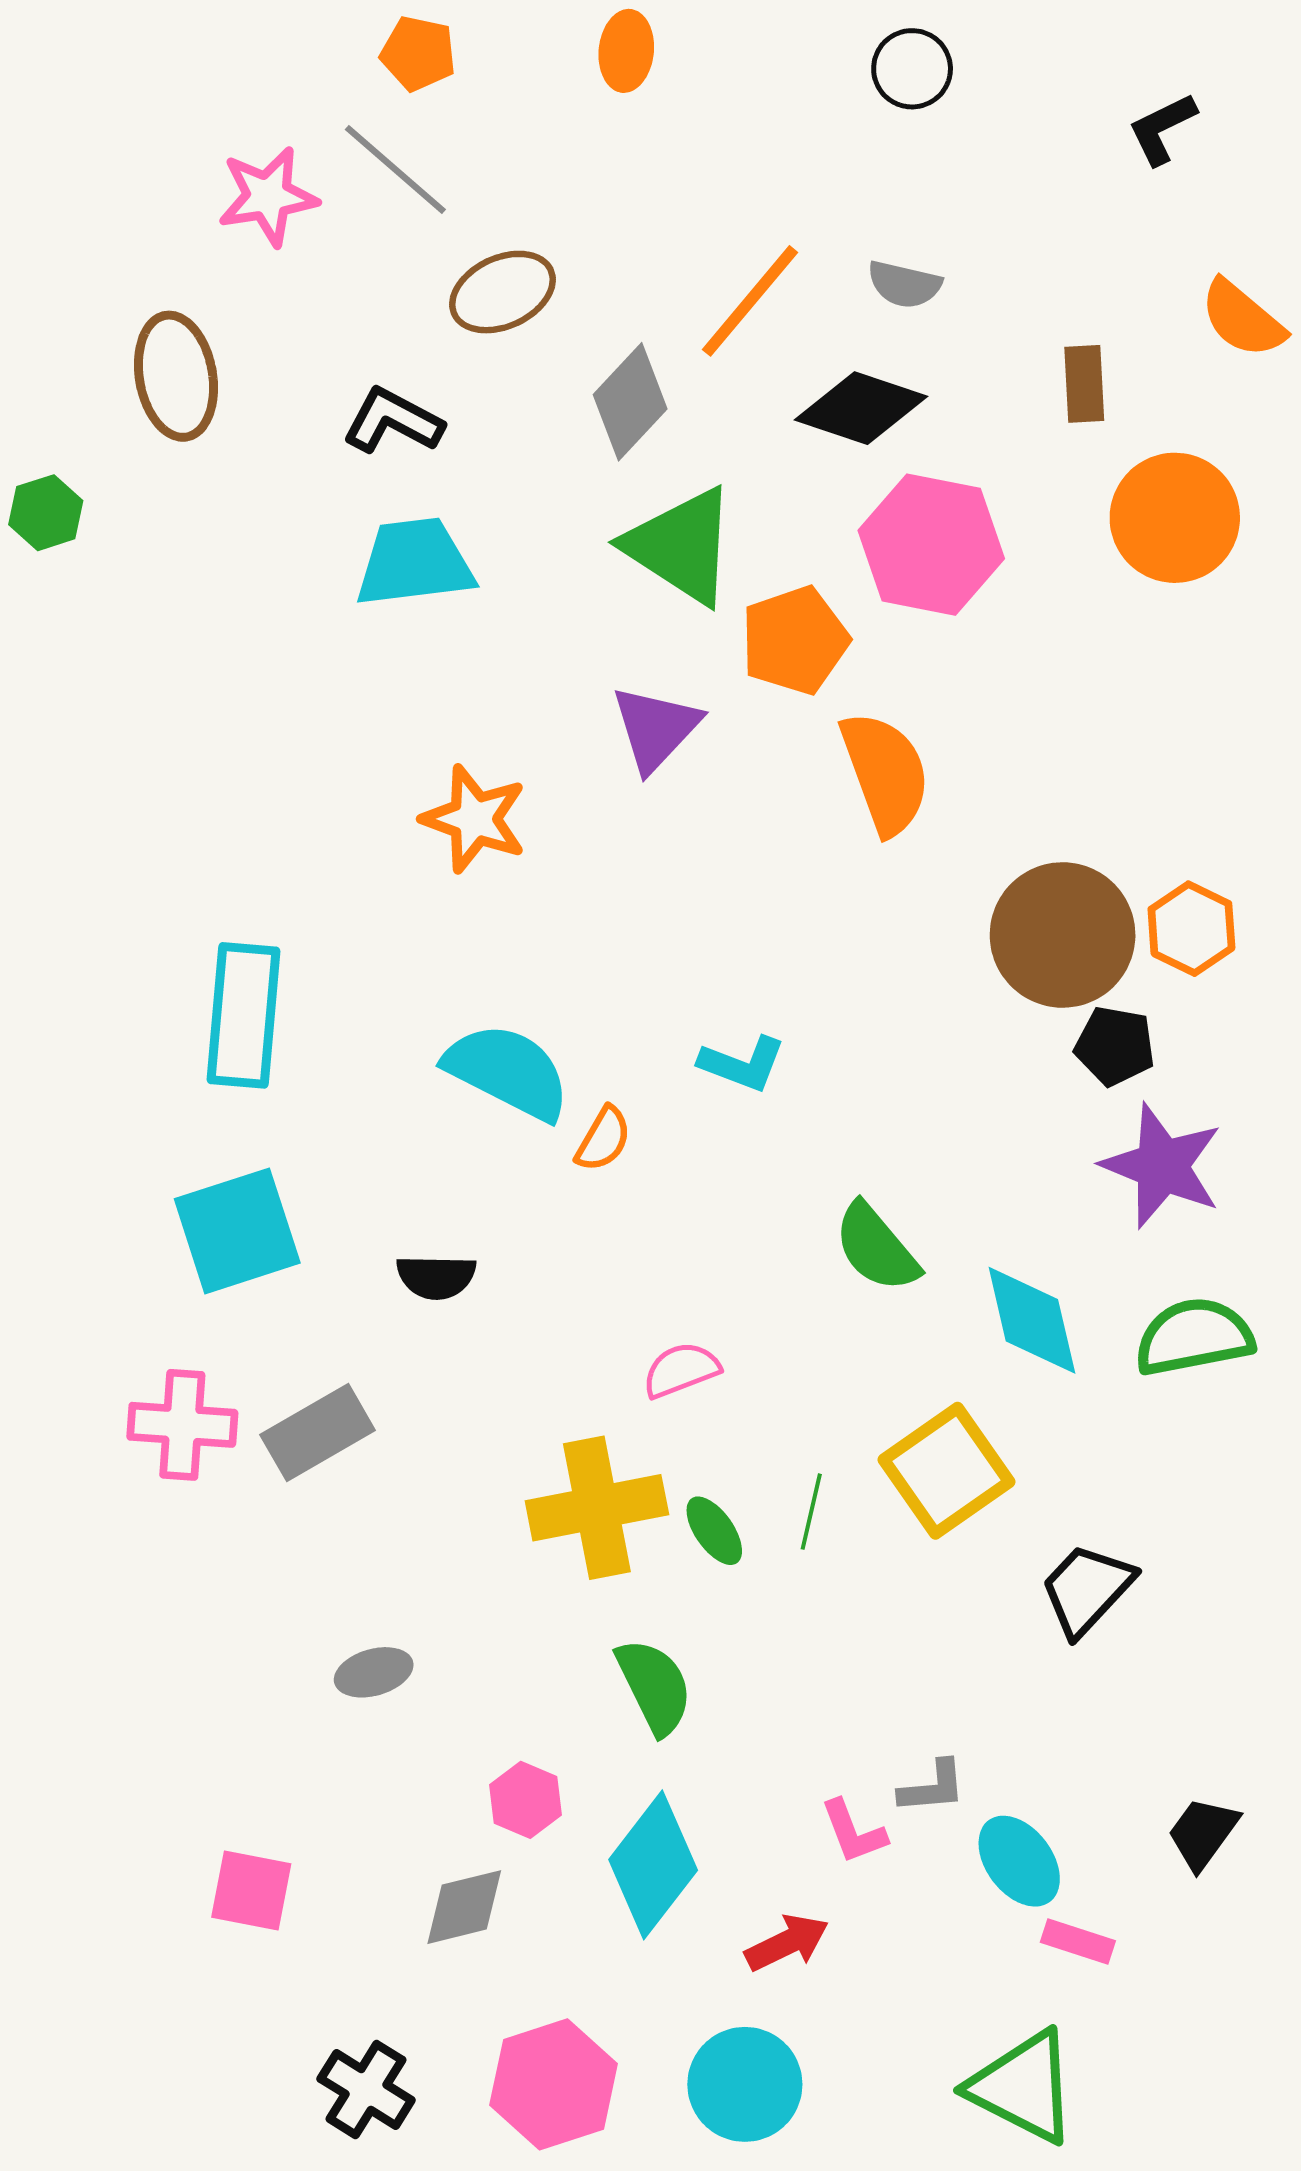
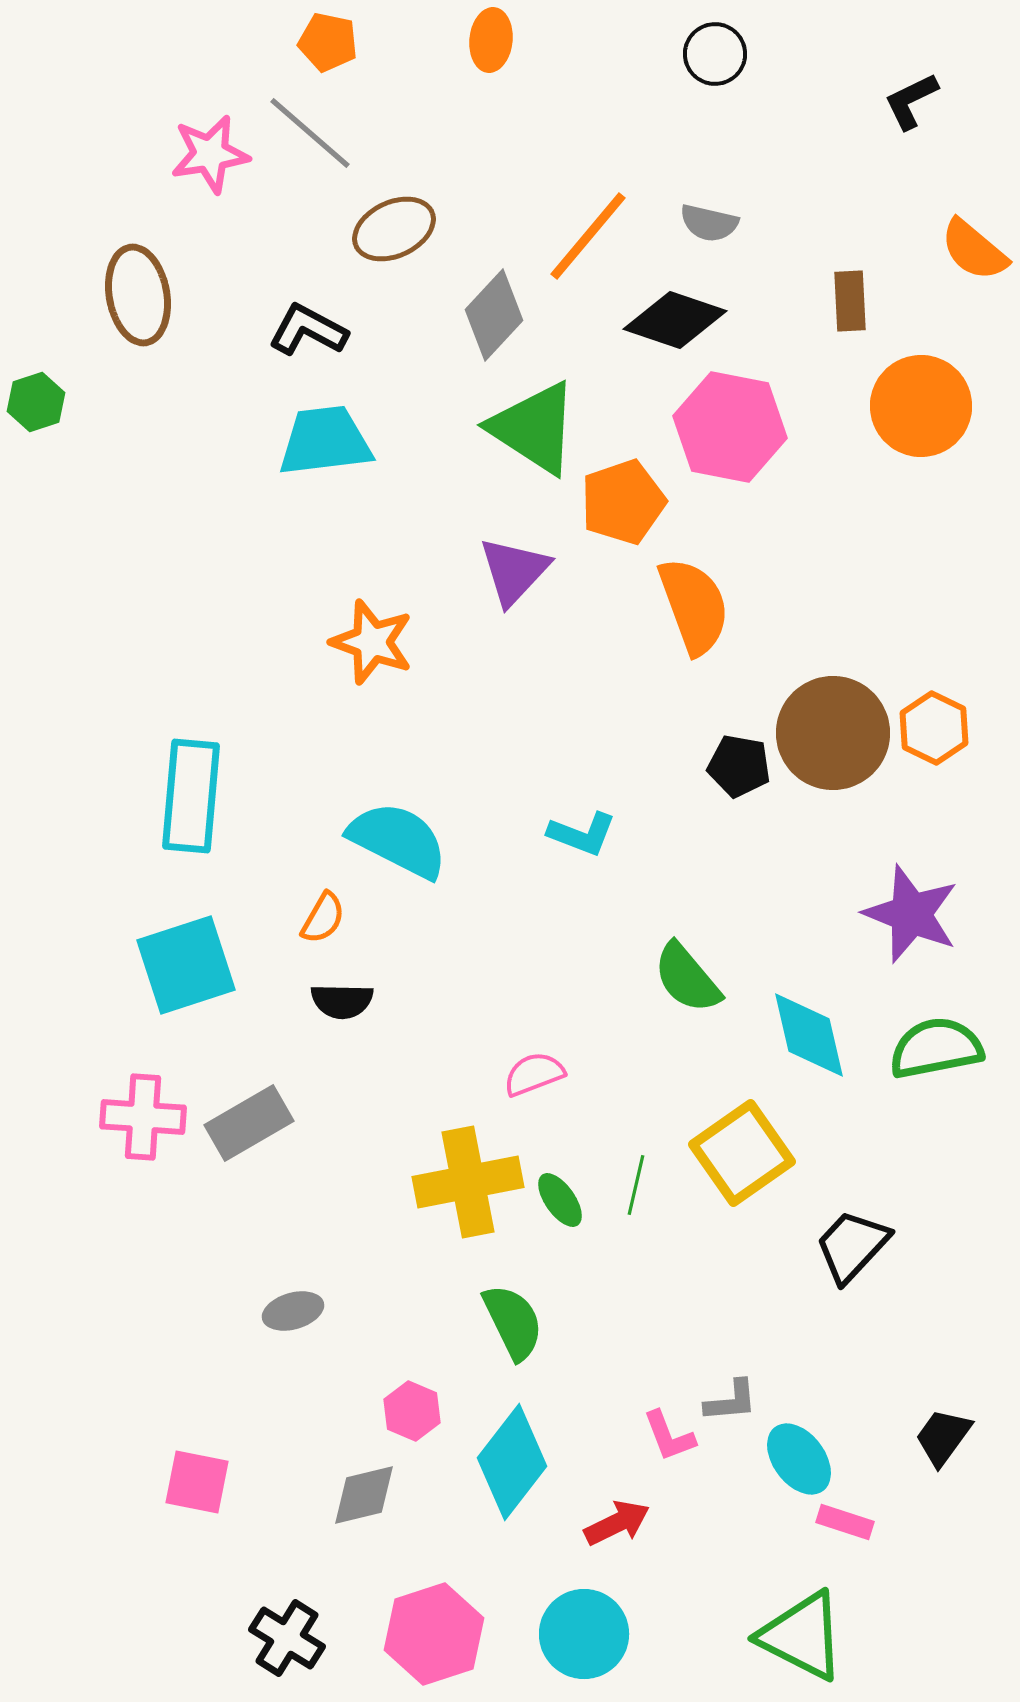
black pentagon: (1115, 1046) -> (739, 766), moved
orange semicircle: (603, 1139) -> (323, 918), moved

